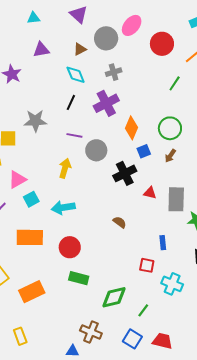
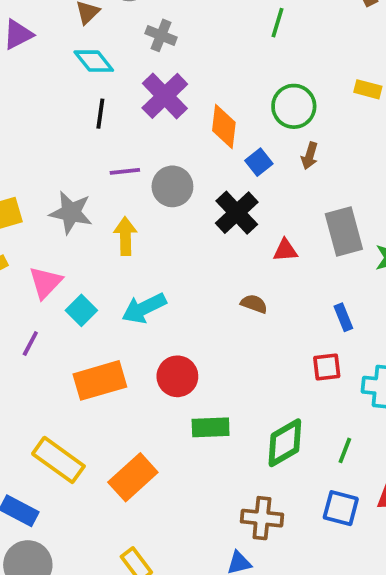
gray cross: (114, 72) -> (161, 35), turned -35
gray star: (35, 121) -> (71, 213), moved, turned 30
red triangle: (150, 193) -> (285, 250), moved

